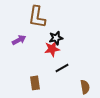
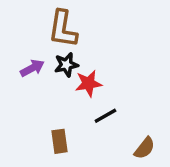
black star: (56, 38) -> (66, 65), moved
brown semicircle: (85, 87) -> (145, 148), turned 48

